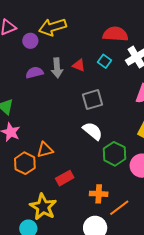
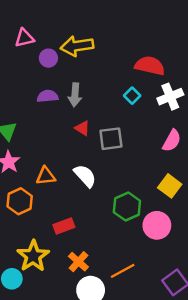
red triangle: (79, 65) -> (82, 128), moved
white semicircle: (93, 131) -> (85, 176), moved
orange triangle: (45, 150) -> (46, 176), moved
orange cross: (99, 194) -> (78, 262), moved, turned 30

